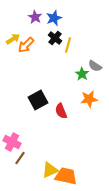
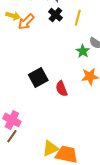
yellow arrow: (13, 39) -> (13, 16), turned 48
yellow line: (68, 45) -> (78, 18), moved
brown line: (20, 158) -> (12, 136), moved

